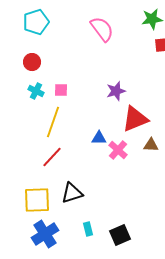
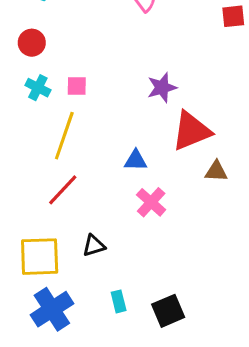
pink cross: (118, 150) -> (151, 202), moved
black triangle: (72, 193) -> (94, 246), size x0.7

